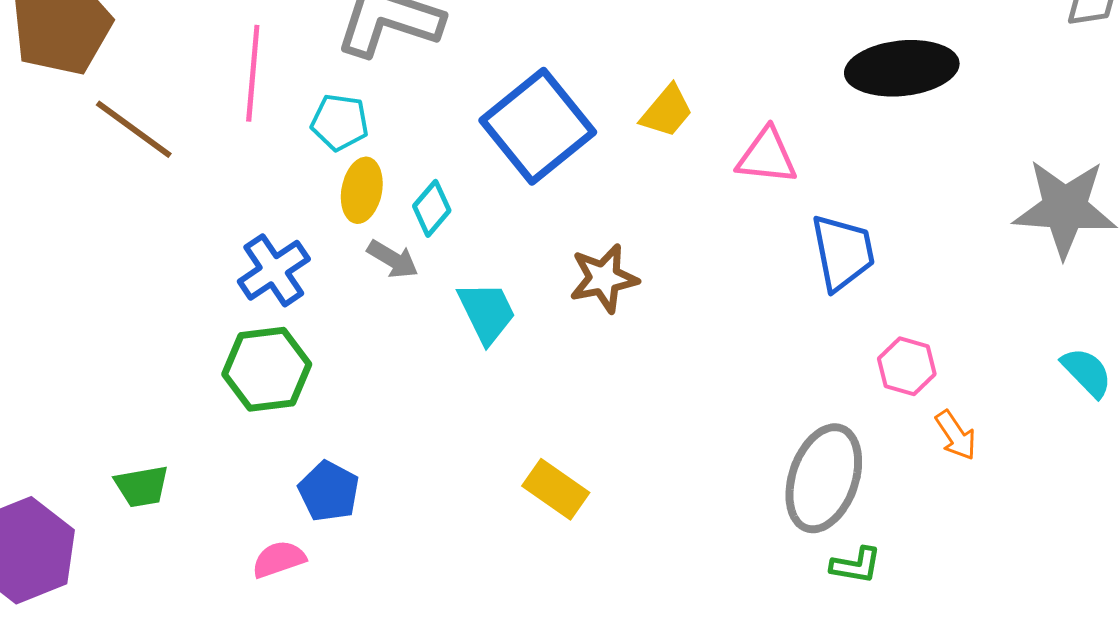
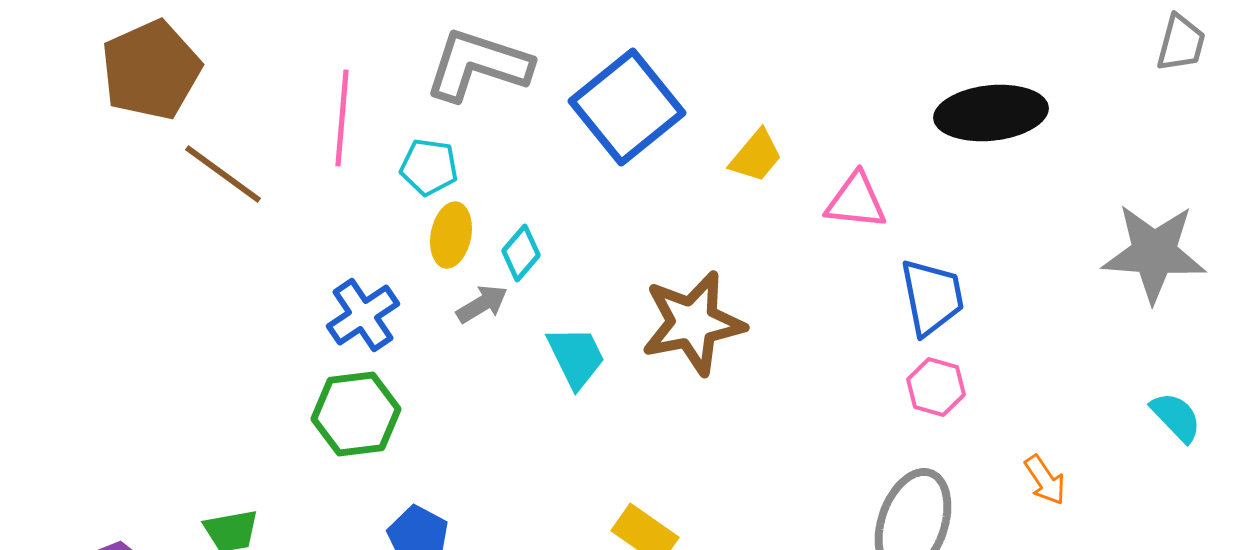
blue square: (538, 126) -> (627, 107), moved
gray arrow: (393, 259) -> (482, 304), turned -62
brown star: (604, 278) -> (693, 323), size x1.5
pink hexagon: (907, 366) -> (936, 387), moved

